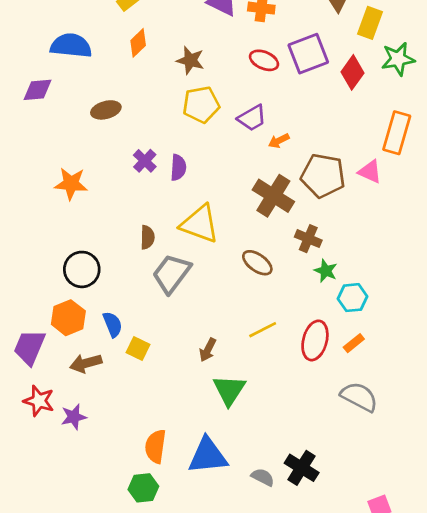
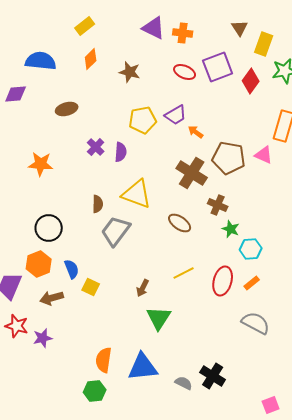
yellow pentagon: (201, 105) -> (143, 120), moved
orange arrow: (279, 141) -> (196, 132), turned 63

